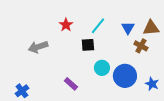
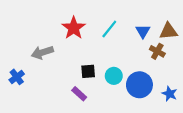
red star: (66, 25) -> (74, 28), size x1.5
black square: (88, 45) -> (88, 71), moved
blue cross: (22, 91) -> (17, 77), moved

